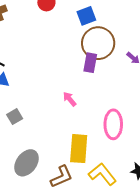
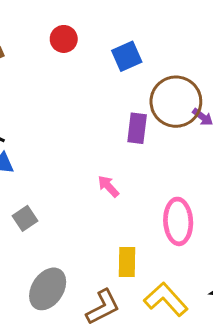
brown circle: (98, 43) -> (176, 102), moved
yellow rectangle: (79, 149) -> (127, 262), size x0.7

